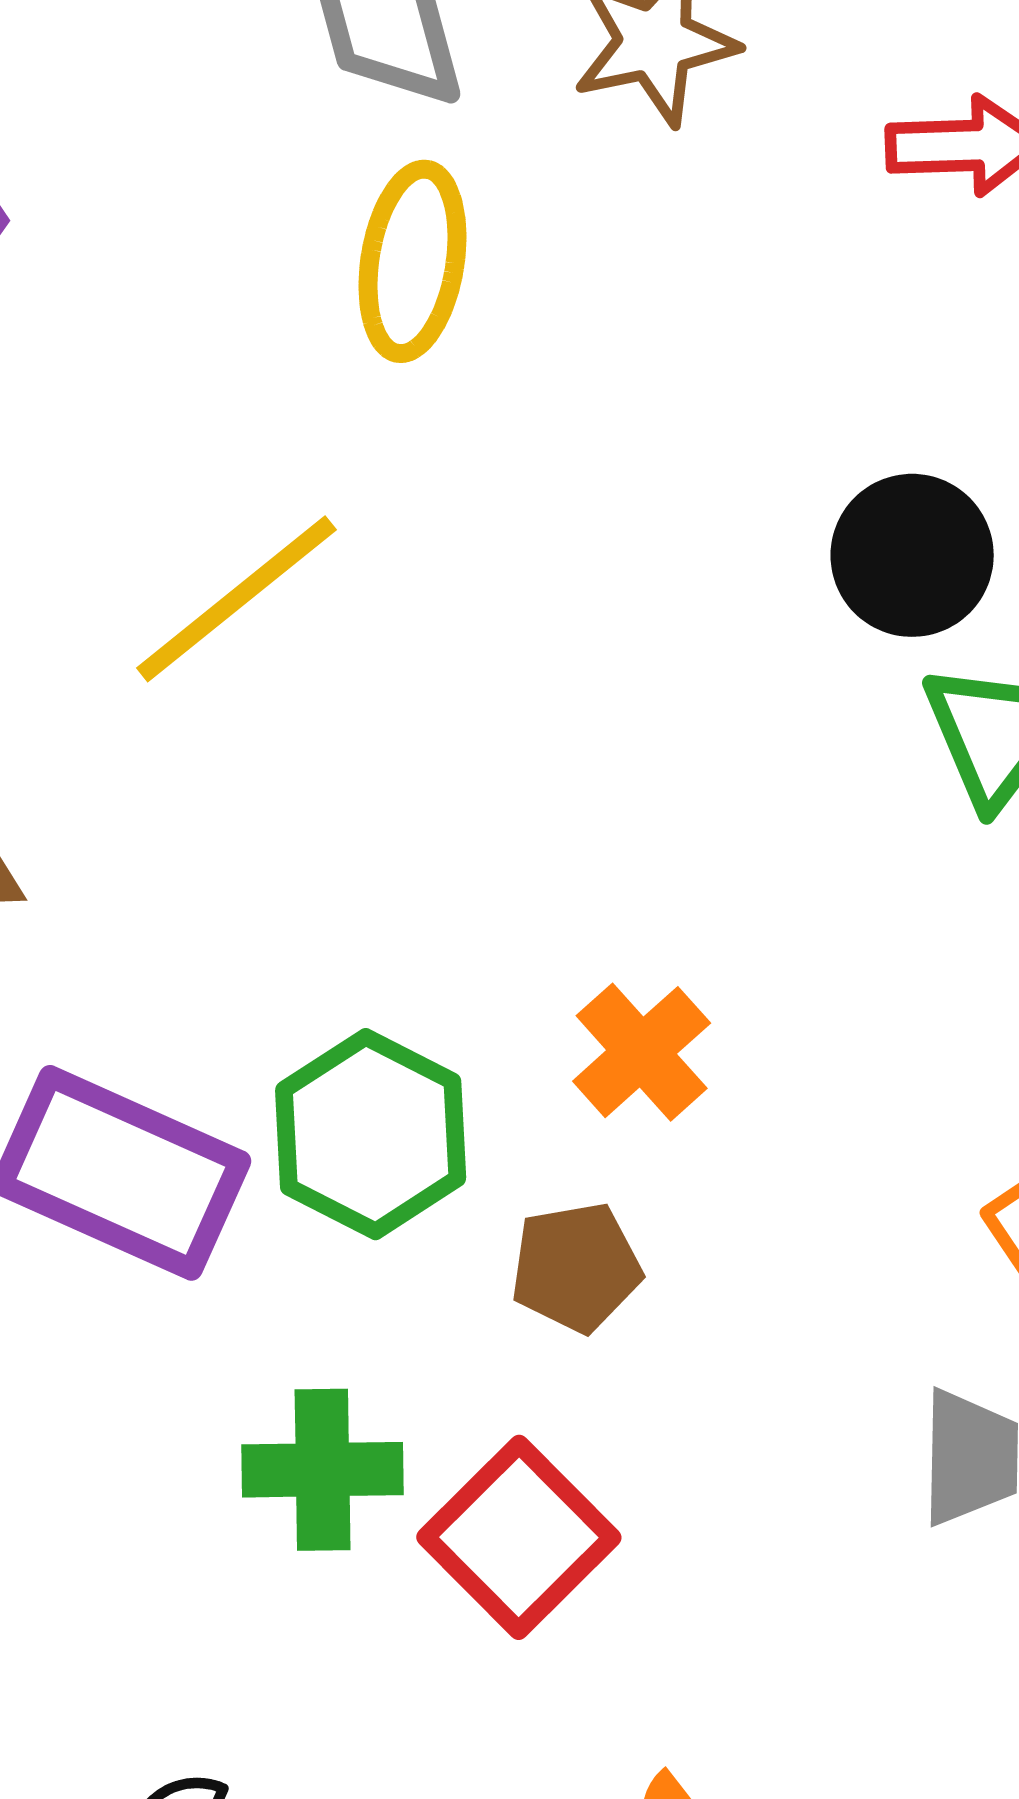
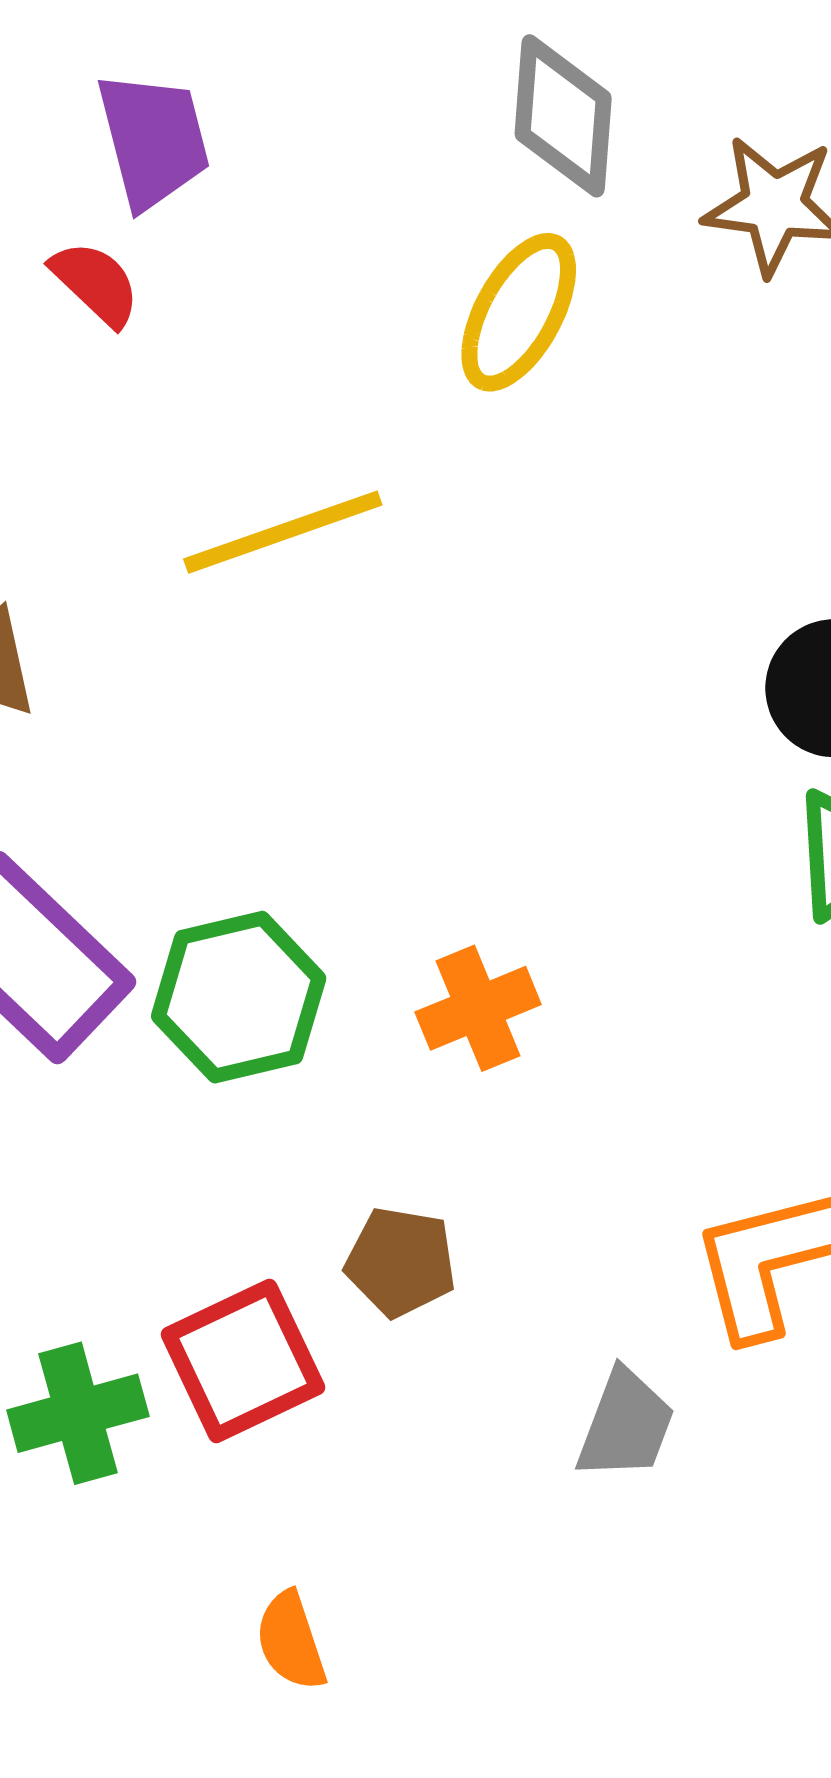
brown pentagon: (576, 1267) -> (401, 1262), moved
green cross: (323, 1470) -> (78, 1413), moved, turned -34

